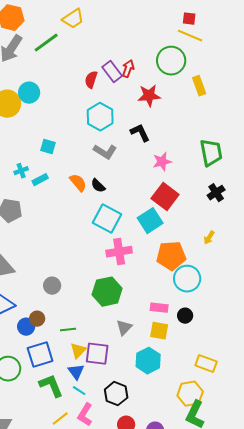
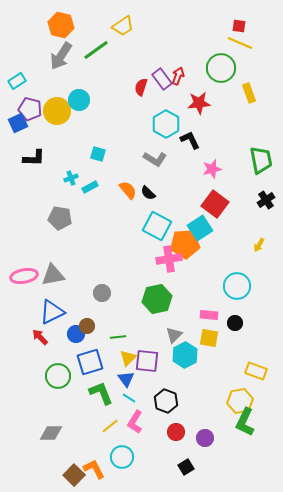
cyan hexagon: (100, 117) -> (166, 124), moved
orange pentagon: (171, 256) -> (185, 244), moved
cyan hexagon: (148, 361) -> (185, 355), moved

